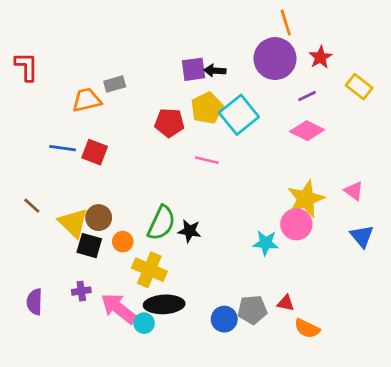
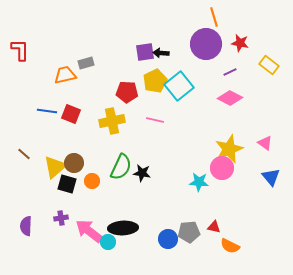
red star: (320, 57) -> (240, 43), turned -30
yellow triangle: (73, 223) -> (55, 167), turned 35
yellow cross: (149, 270) -> (112, 121), moved, turned -35

